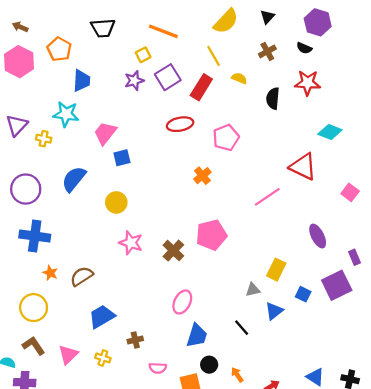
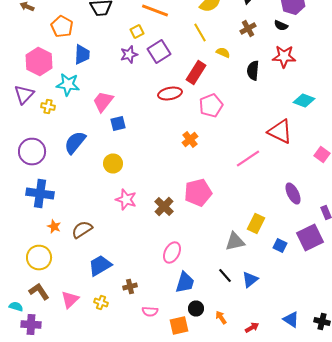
pink hexagon: (19, 62) -> (39, 62), moved
red rectangle: (201, 87) -> (196, 72), moved
gray triangle: (253, 290) -> (235, 242), size x1.5
blue triangle: (274, 311) -> (250, 280), moved

